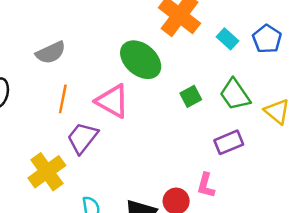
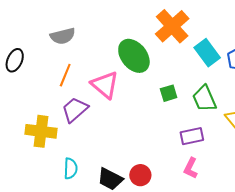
cyan rectangle: (228, 39) -> (207, 53), size x1.5
yellow cross: (47, 172) -> (41, 131), turned 32
pink L-shape: (206, 185) -> (191, 168), moved

